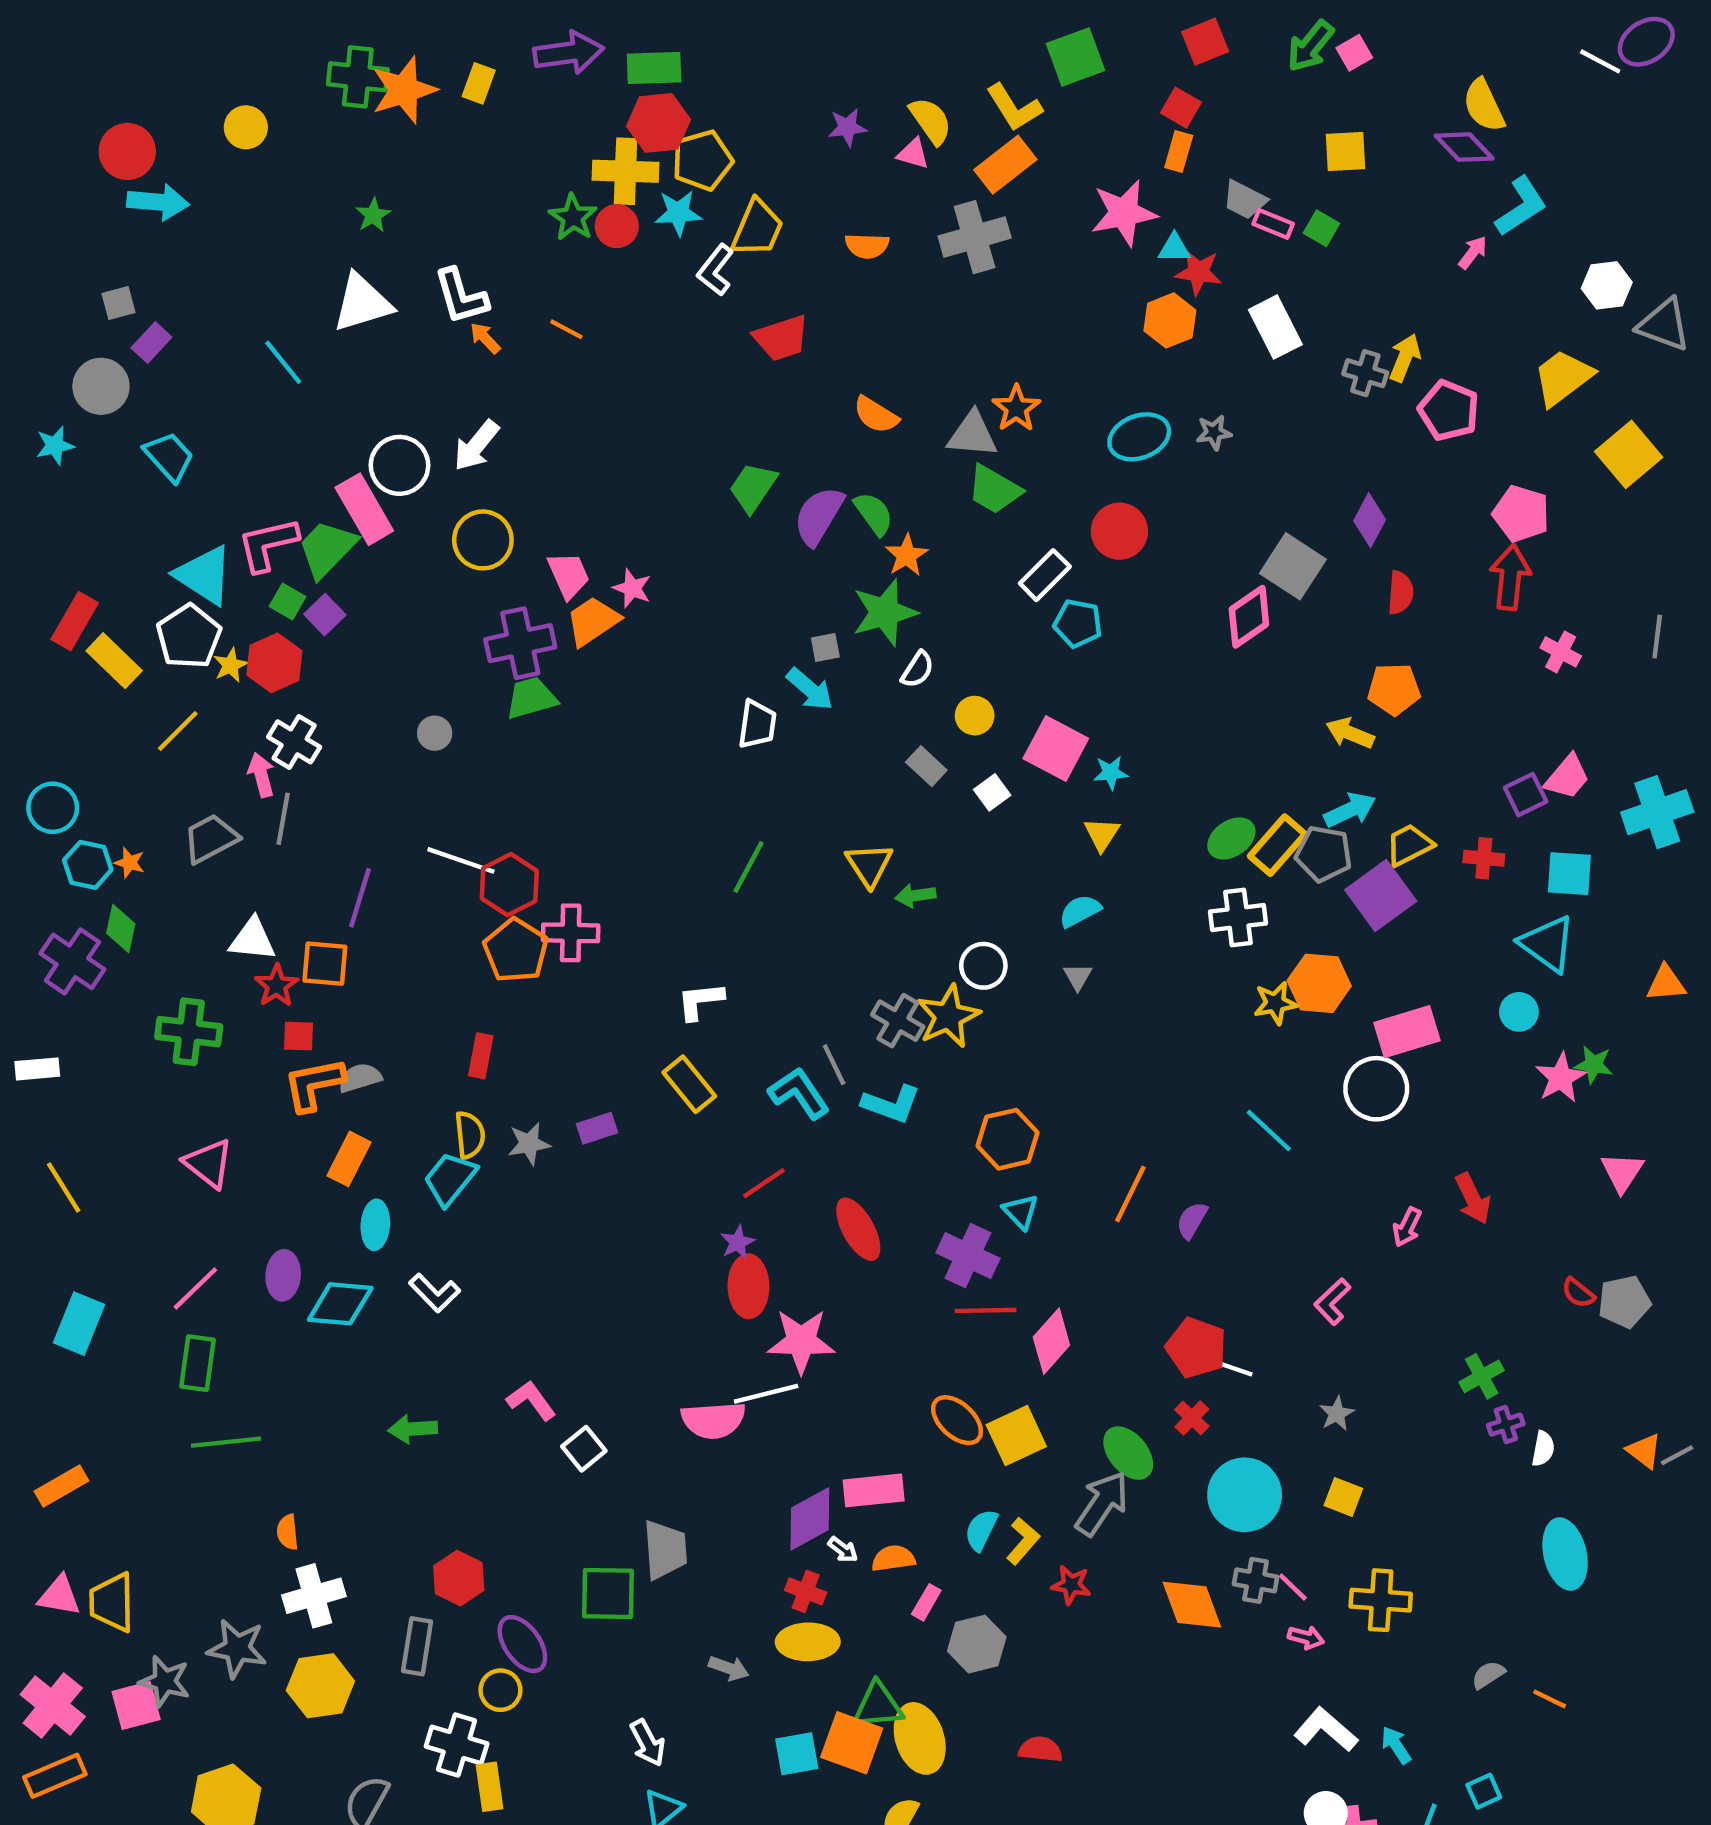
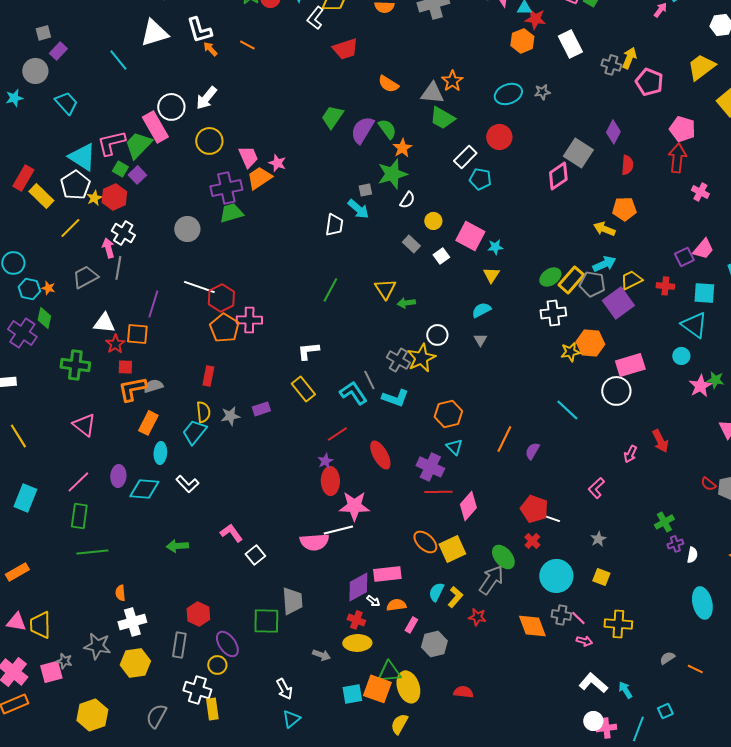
gray circle: (435, 733) -> (187, 229), size x1.6
gray star: (165, 1681) -> (64, 661), size x0.7

